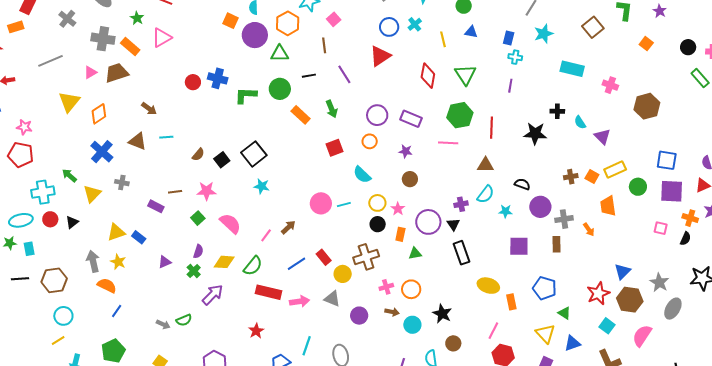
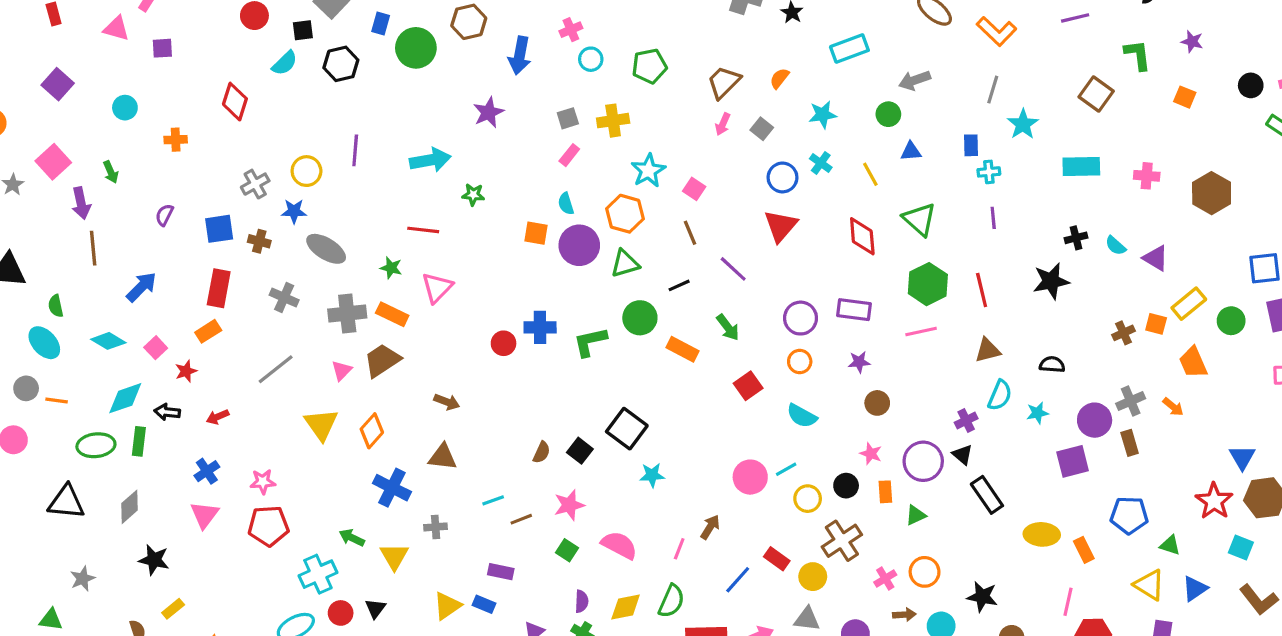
cyan line: (166, 137) -> (493, 500), moved
yellow circle: (377, 203) -> (808, 499), moved
purple rectangle: (156, 206) -> (501, 572), moved
purple circle: (540, 207) -> (1095, 420), moved

